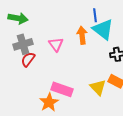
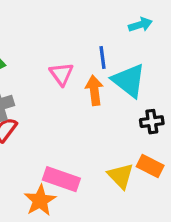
blue line: (95, 15) -> (103, 58), moved
pink triangle: (56, 44) -> (61, 74), moved

